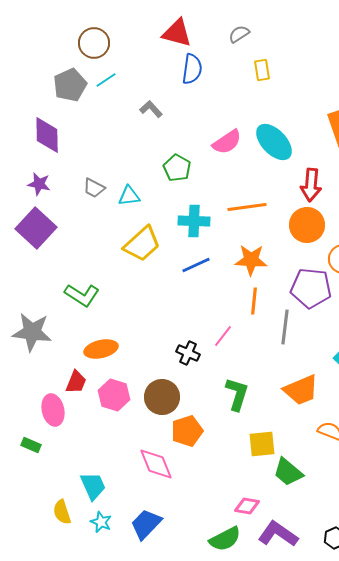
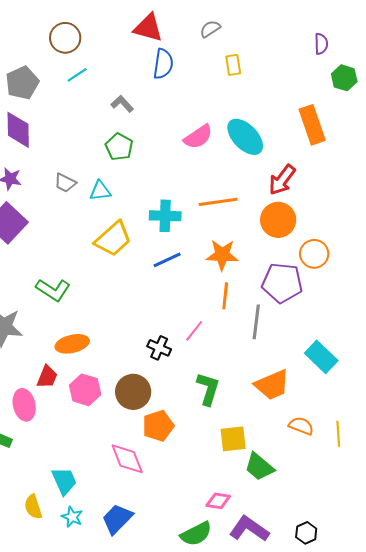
gray pentagon: (70, 85) -> (22, 83), moved
green pentagon: (177, 168) -> (119, 147), moved
red arrow: (311, 185) -> (282, 180), turned 32

